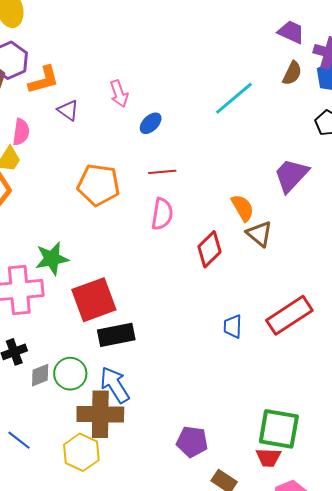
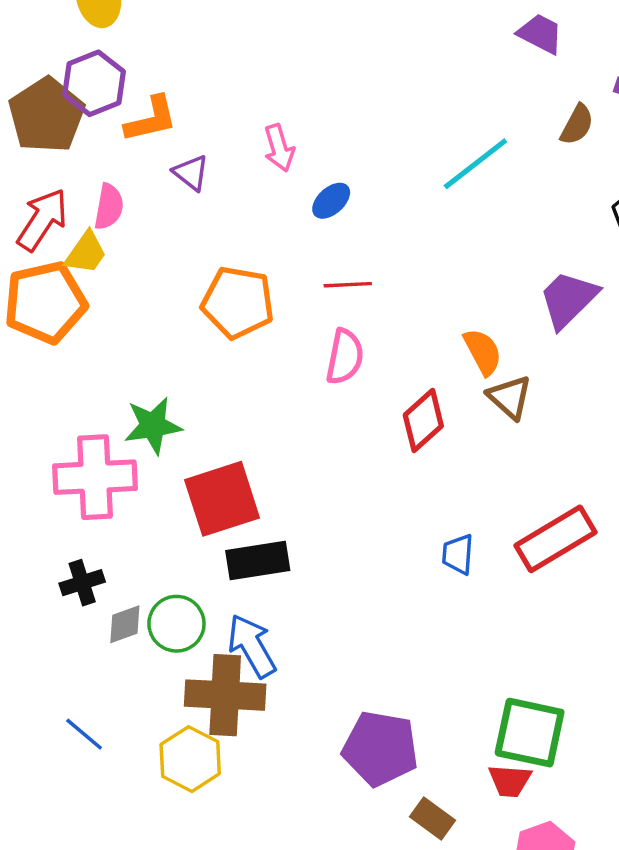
purple trapezoid: (291, 32) -> (540, 34), moved
purple pentagon: (192, 442) -> (380, 749), size x1.4

